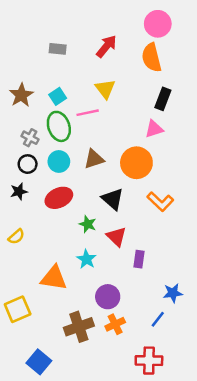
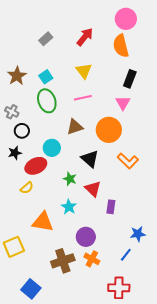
gray rectangle: (58, 49) -> (46, 39), turned -48
pink line: (88, 113) -> (83, 98), moved
pink triangle: (154, 129) -> (123, 103), turned -42
gray cross: (30, 138) -> (12, 112), moved
cyan circle: (59, 162) -> (52, 148), moved
red ellipse: (59, 198) -> (36, 166), moved
yellow semicircle: (16, 237) -> (27, 188), moved
orange cross: (115, 324) -> (92, 259), turned -35

